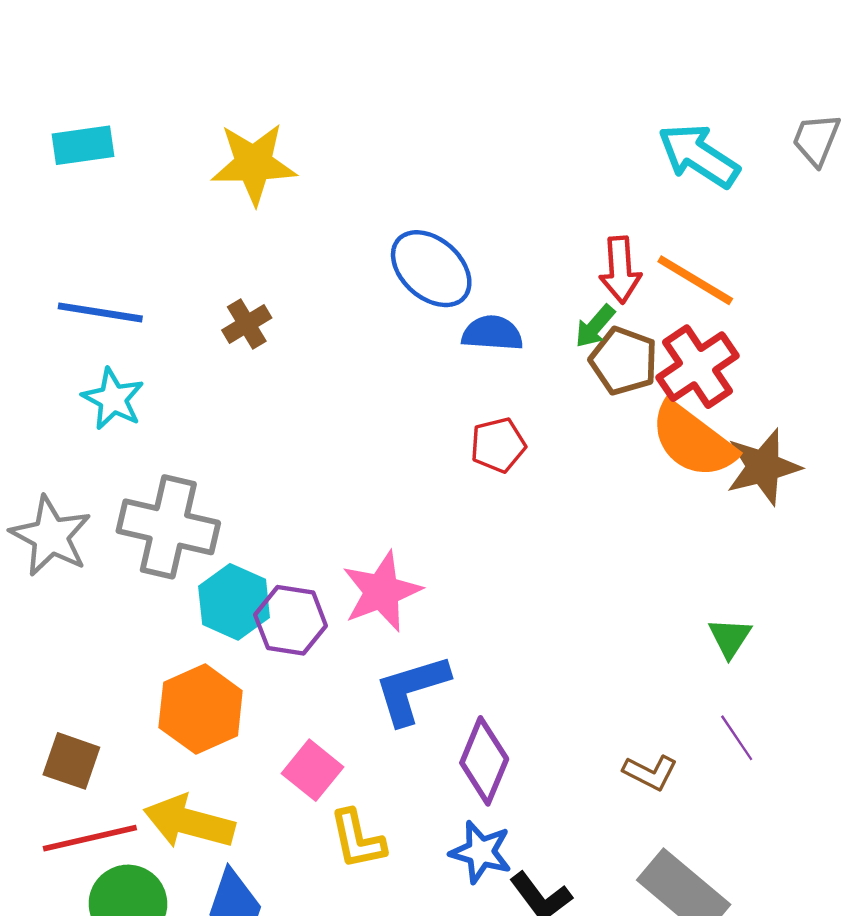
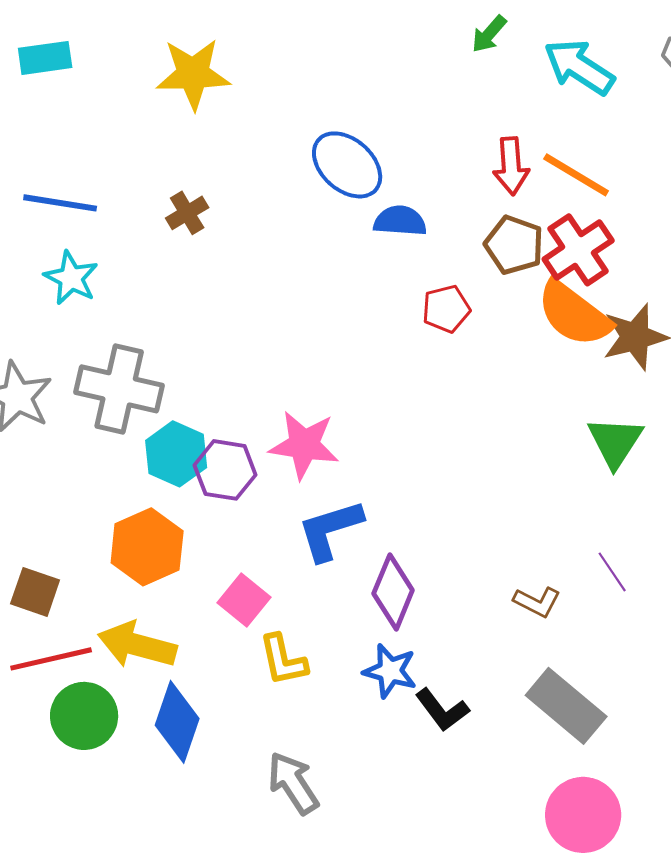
green arrow: (595, 326) -> (489, 34), moved
red pentagon: (498, 445) -> (446, 309), moved
pink star: (382, 591) -> (304, 445), turned 30
green triangle: (730, 638) -> (615, 442), moved, size x1.5

